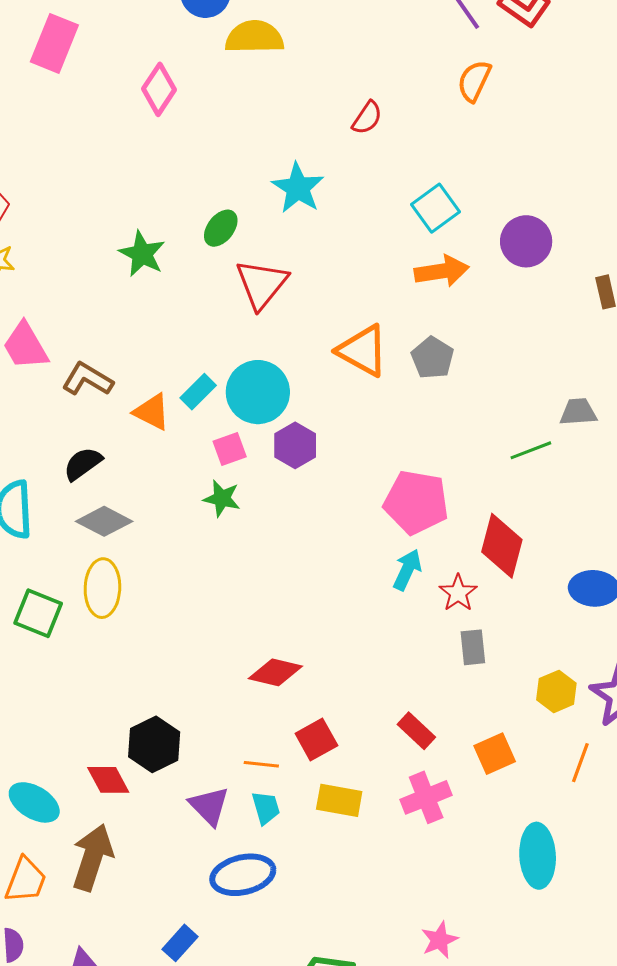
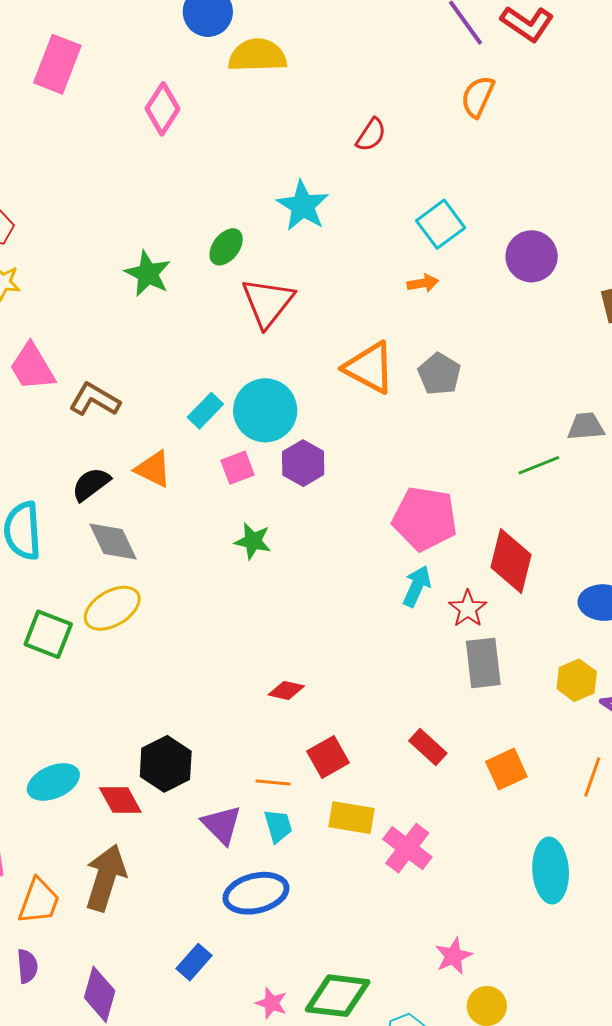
orange arrow: (442, 271) -> (423, 283), moved, size x0.6
orange triangle: (152, 412) -> (153, 469), moved
green star: (222, 498) -> (253, 541), moved
gray diamond: (104, 521) -> (113, 541), turned 38
yellow ellipse: (102, 588) -> (112, 608), turned 58
gray rectangle: (473, 647) -> (483, 663), size x1.4
red diamond: (275, 672) -> (286, 690), size x0.7
yellow hexagon: (556, 691) -> (577, 680), moved
pink cross: (426, 797) -> (407, 848), moved, turned -30
cyan ellipse: (34, 802) -> (53, 782), moved, turned -54

